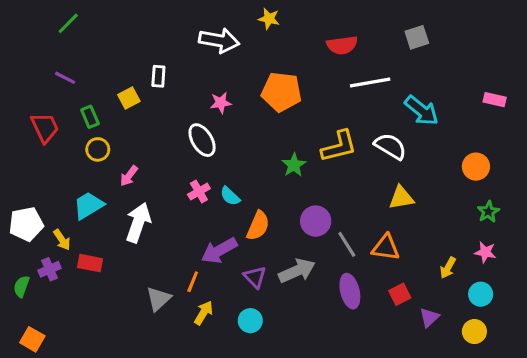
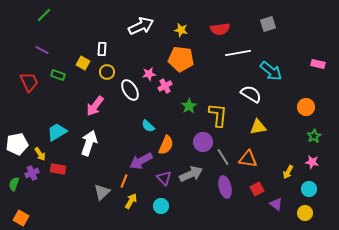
yellow star: (269, 19) -> (181, 30), moved
white arrow: (219, 40) -> (141, 26), turned -35
yellow square: (129, 98) -> (83, 63), turned -32
pink star: (221, 103) -> (149, 74), moved
green rectangle: (90, 117) -> (58, 75), turned -48
yellow L-shape: (339, 146) -> (218, 115), moved, turned -70
yellow circle: (98, 149) -> (107, 72), moved
pink arrow: (129, 176) -> (95, 106), moved, size x1.5
pink cross: (199, 191) -> (165, 86), moved
purple triangle: (429, 318) -> (276, 204), turned -40

